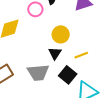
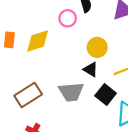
black triangle: (55, 53) -> (91, 69), turned -32

